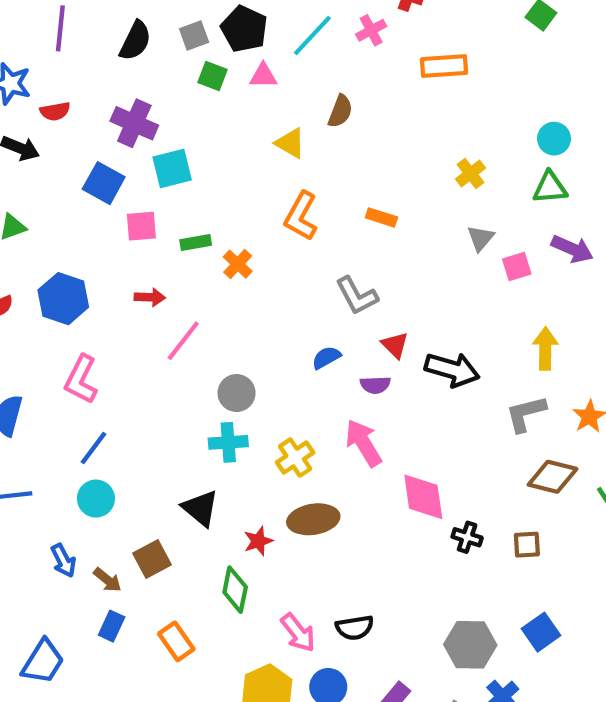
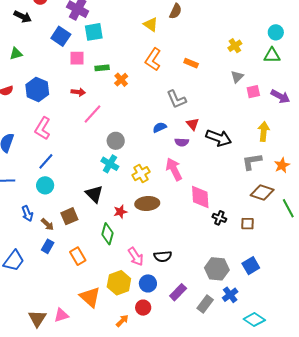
purple arrow: (572, 249) -> (280, 96), moved
cyan cross: (228, 442) -> (110, 164), turned 30

